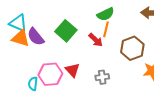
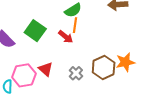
brown hexagon: (132, 48) -> (104, 68), moved
gray cross: (102, 77) -> (76, 73), turned -32

